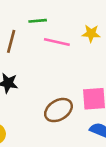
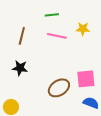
green line: (38, 21) -> (52, 15), moved

